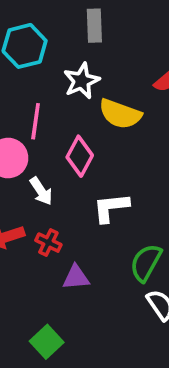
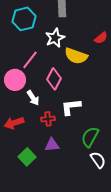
pink line: (36, 121) -> (30, 60), turned 30
red cross: (48, 243) -> (48, 119), moved, turned -32
green square: (47, 342) -> (27, 157), moved

